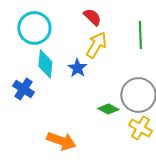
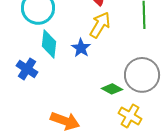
yellow cross: (140, 128) -> (130, 116), moved

